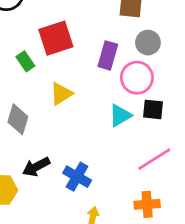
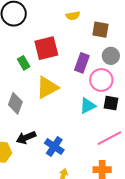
yellow triangle: (61, 94) -> (47, 87), size x1.4

